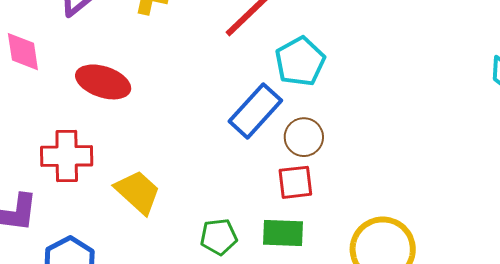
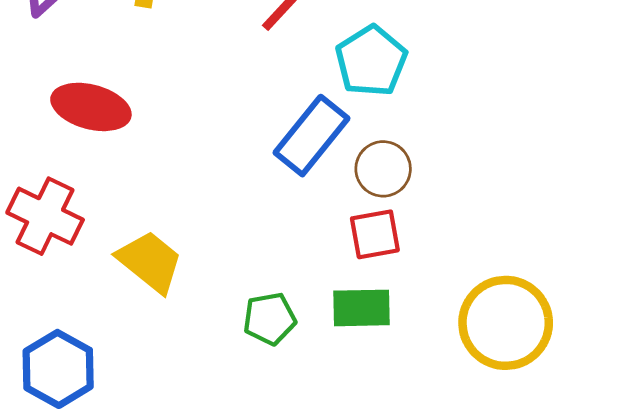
red cross: (67, 156) -> (45, 216), turned 30

